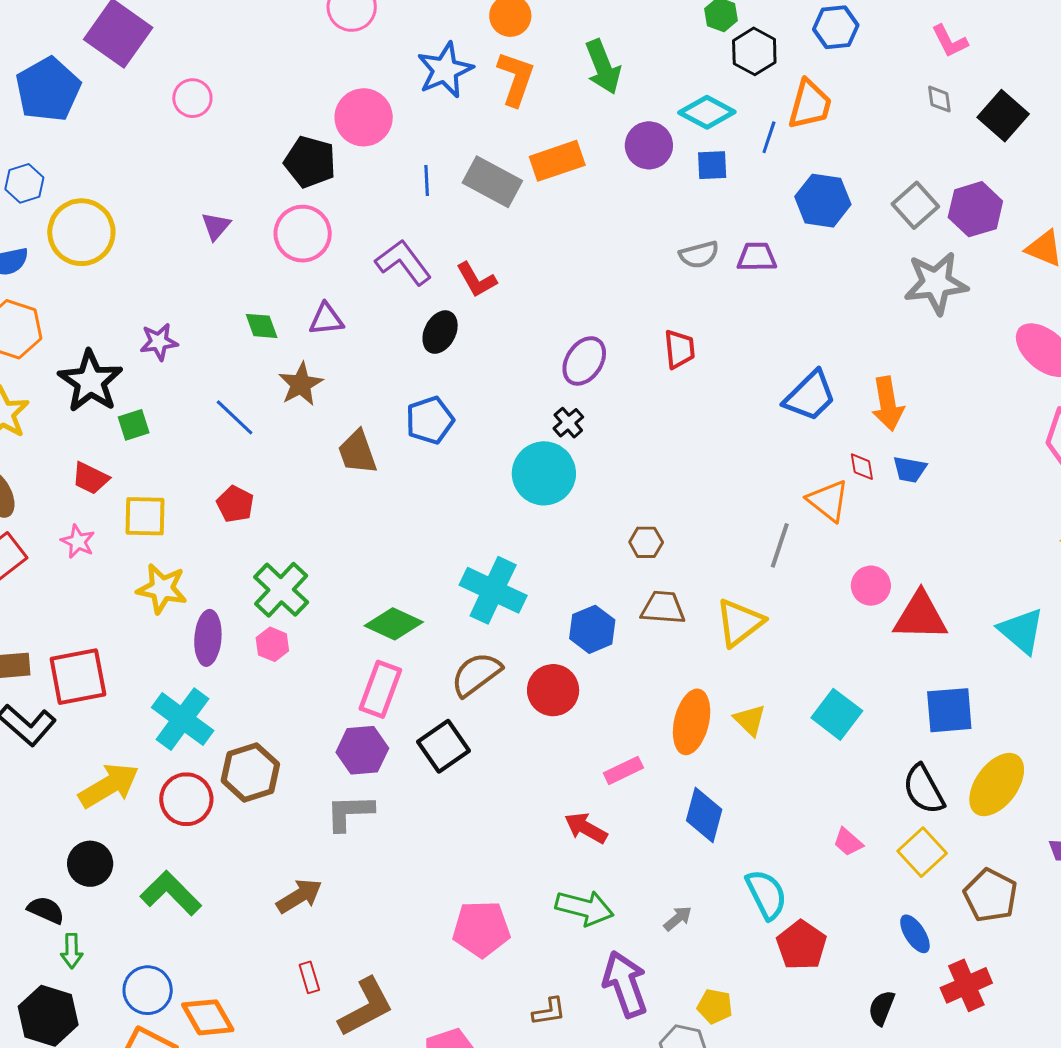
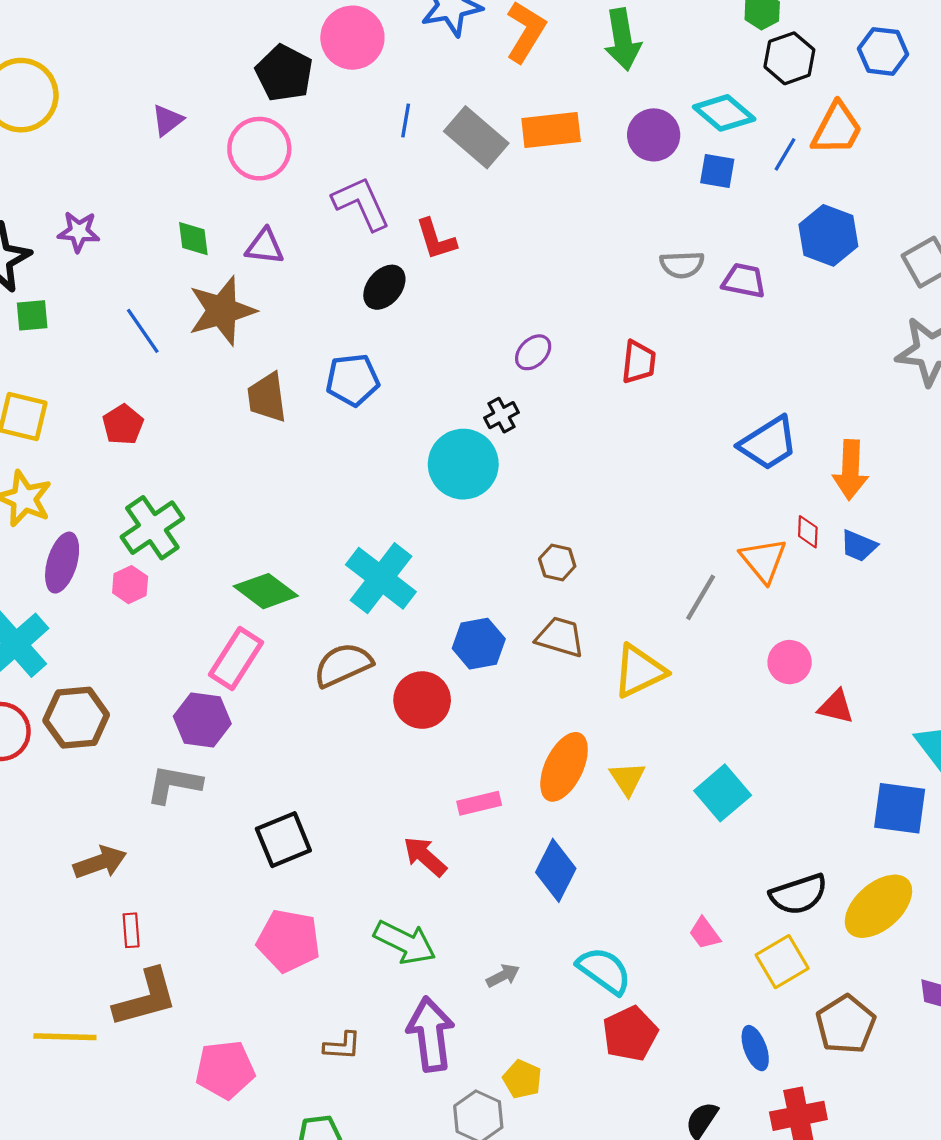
purple ellipse: (584, 361) -> (533, 352), size x0.7
brown star: (301, 384) -> (222, 311), size x1.4
red triangle: (920, 616) -> (836, 707), size x0.6
blue square: (949, 710) -> (900, 808), moved
black square: (444, 746) -> (283, 840), moved
black semicircle: (924, 789) -> (799, 894), turned -92
cyan semicircle: (766, 894) -> (604, 971), turned -40
red rectangle: (309, 977) -> (131, 930), moved

